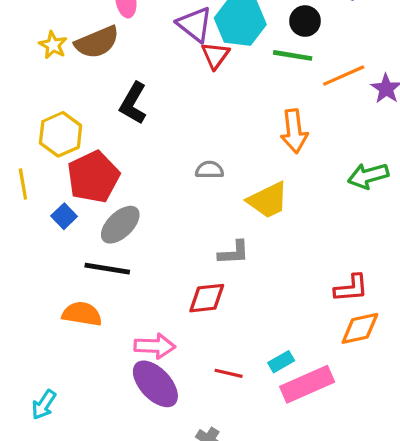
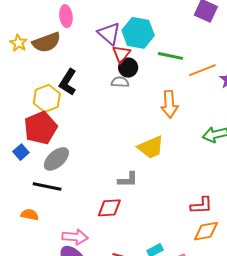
black circle: (305, 21) -> (128, 68), moved
yellow hexagon: (61, 134) -> (47, 98), moved
gray semicircle: (209, 170) -> (120, 82), moved
orange semicircle: (82, 314) -> (30, 215), size x0.7

